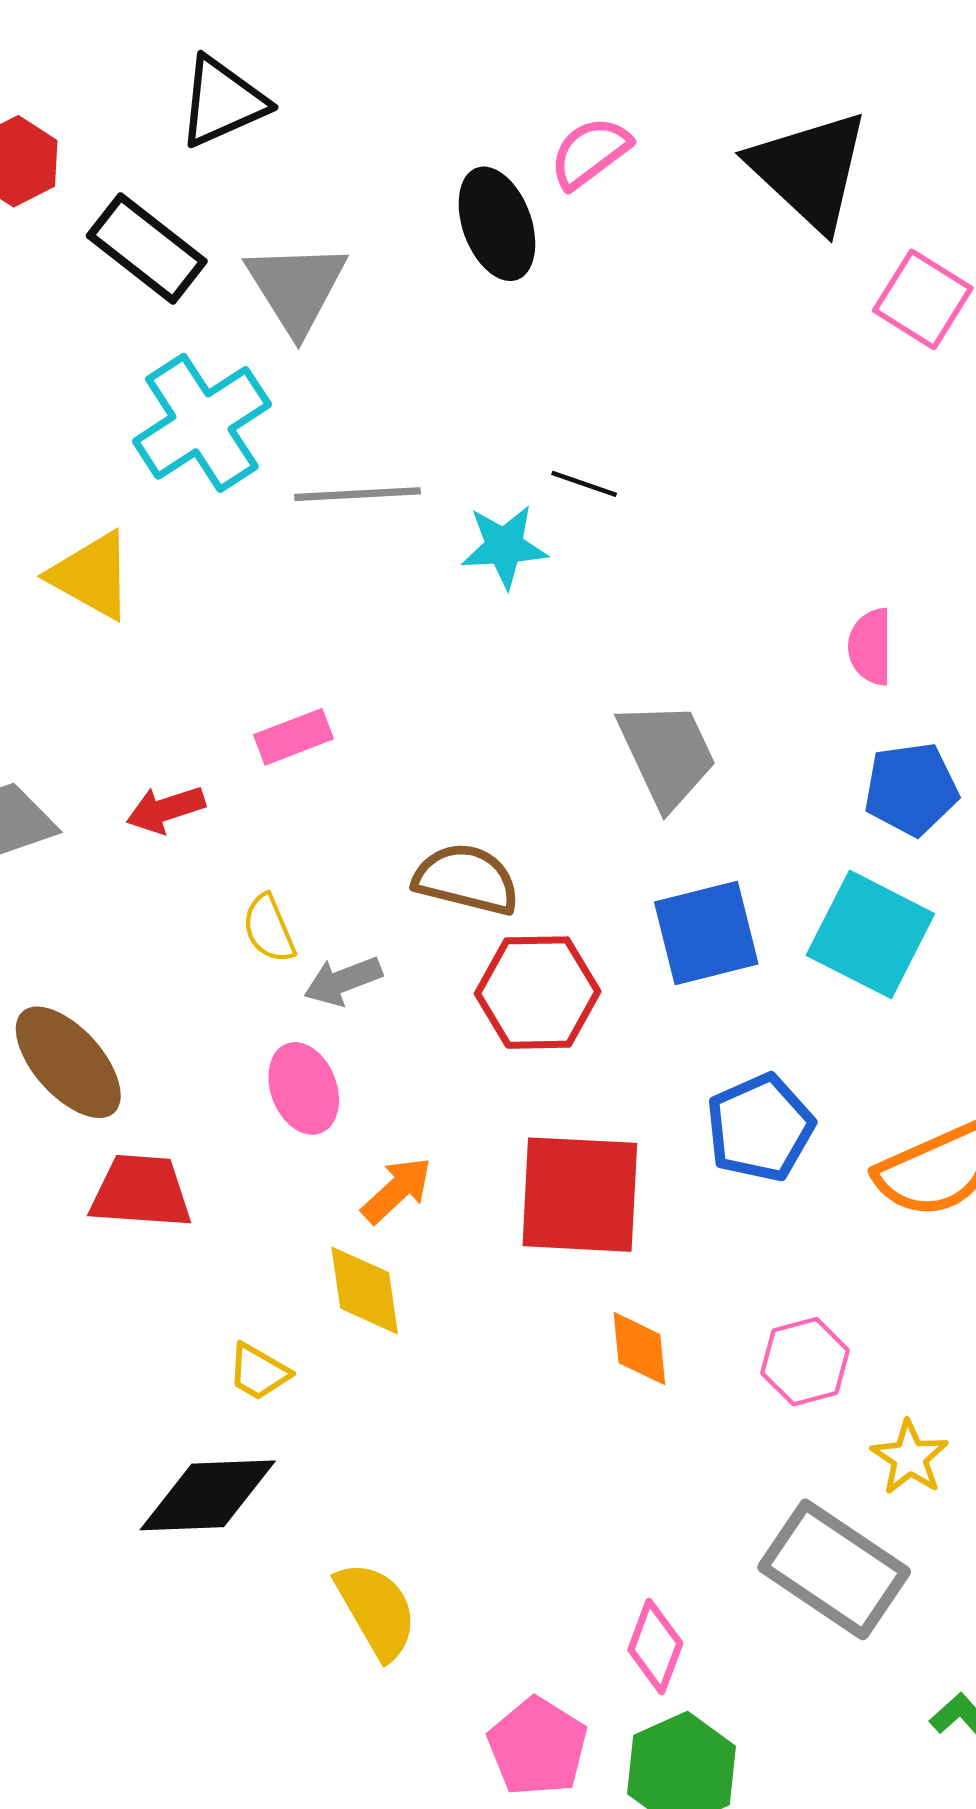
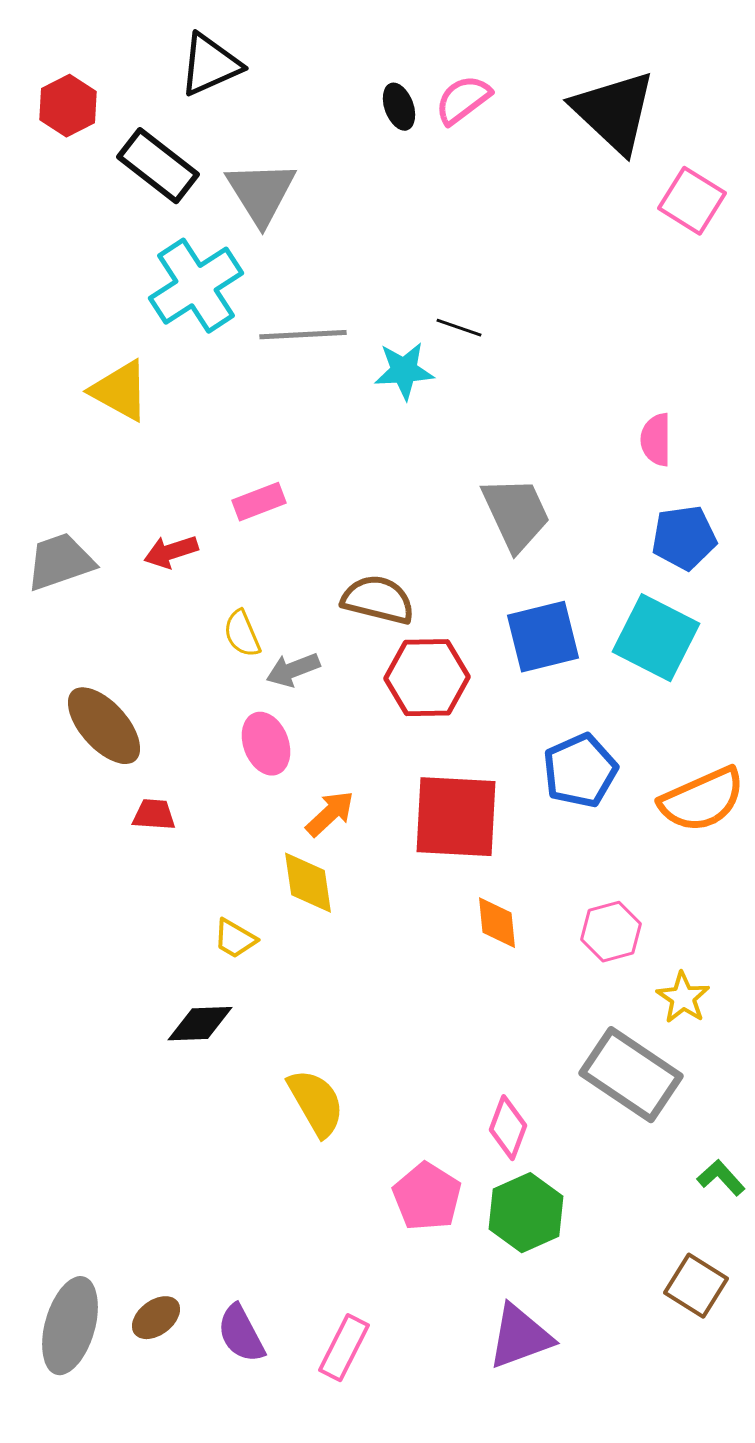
black ellipse: (497, 224) -> (399, 107), moved, size x0.6
red trapezoid: (141, 1192) -> (154, 815), size x0.6
black diamond: (208, 1495) -> (200, 1024), size x0.7

